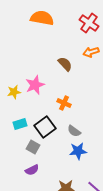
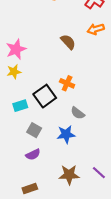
pink star: (35, 85) -> (16, 49), moved
black square: (45, 127) -> (45, 96), moved
blue star: (78, 151) -> (66, 134), moved

